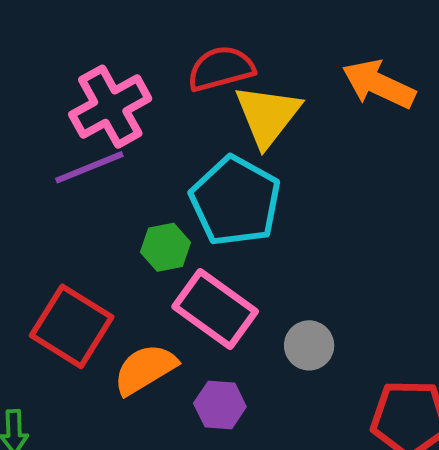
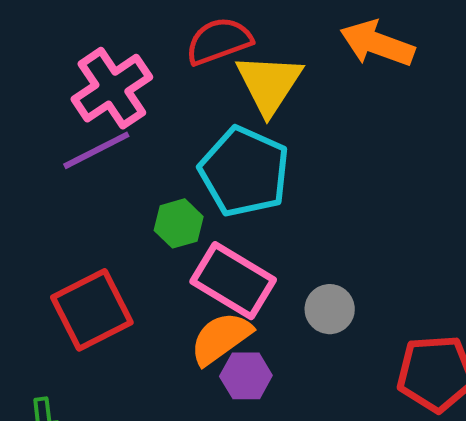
red square: (72, 326) -> (92, 310), turned 36
orange semicircle: (145, 369) -> (221, 338), moved

